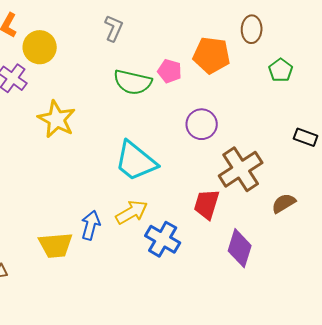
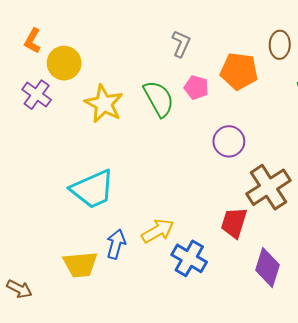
gray L-shape: (114, 28) -> (181, 44), moved
green semicircle: (133, 82) -> (159, 99), turned -132
yellow star: (57, 119) -> (104, 104), moved
cyan trapezoid: (136, 161) -> (93, 189), moved, turned -63

